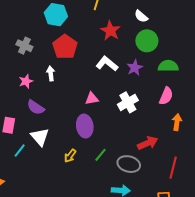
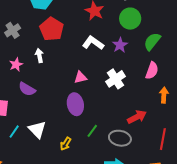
gray cross: (24, 46) -> (13, 30), turned 35
green semicircle: (168, 66) -> (152, 41), turned -48
white triangle: (40, 137) -> (37, 130), moved
yellow arrow: (70, 156) -> (66, 144), moved

